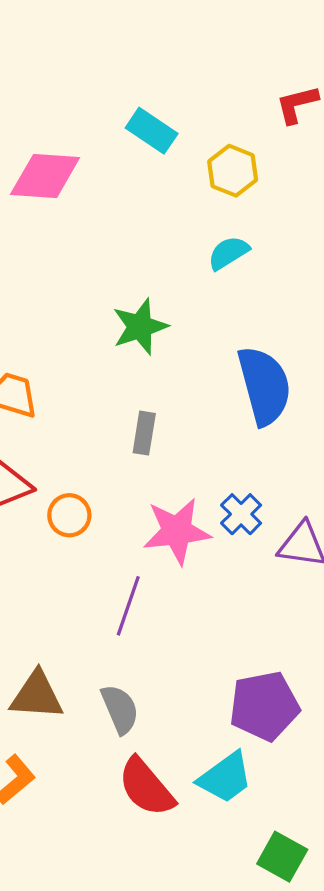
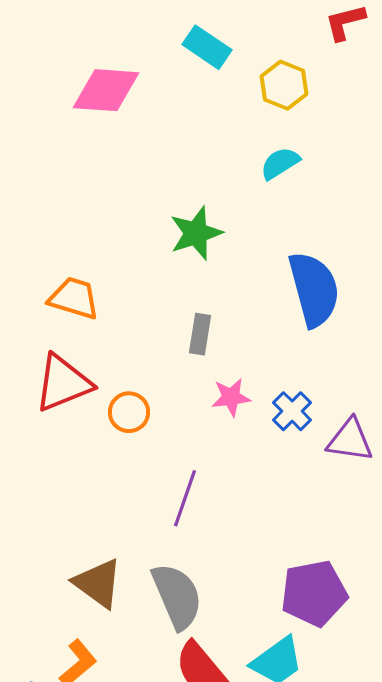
pink star: (177, 531) -> (231, 397), moved, size x0.6
brown triangle: (37, 695) -> (98, 583), turned 32
gray semicircle: (120, 709) -> (177, 596), size x1.4

